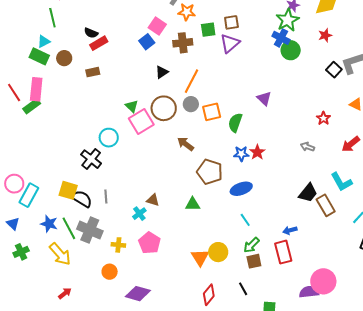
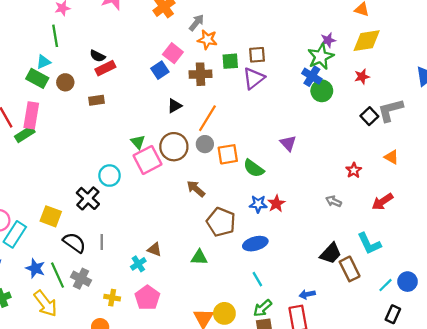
green semicircle: (235, 123) -> (254, 168), turned -78
yellow square: (68, 190) -> (51, 216), moved
gray cross: (90, 230) -> (81, 279), size x0.7

